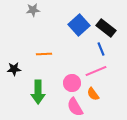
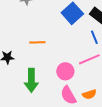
orange semicircle: (93, 94) -> (89, 94), moved, turned -72

